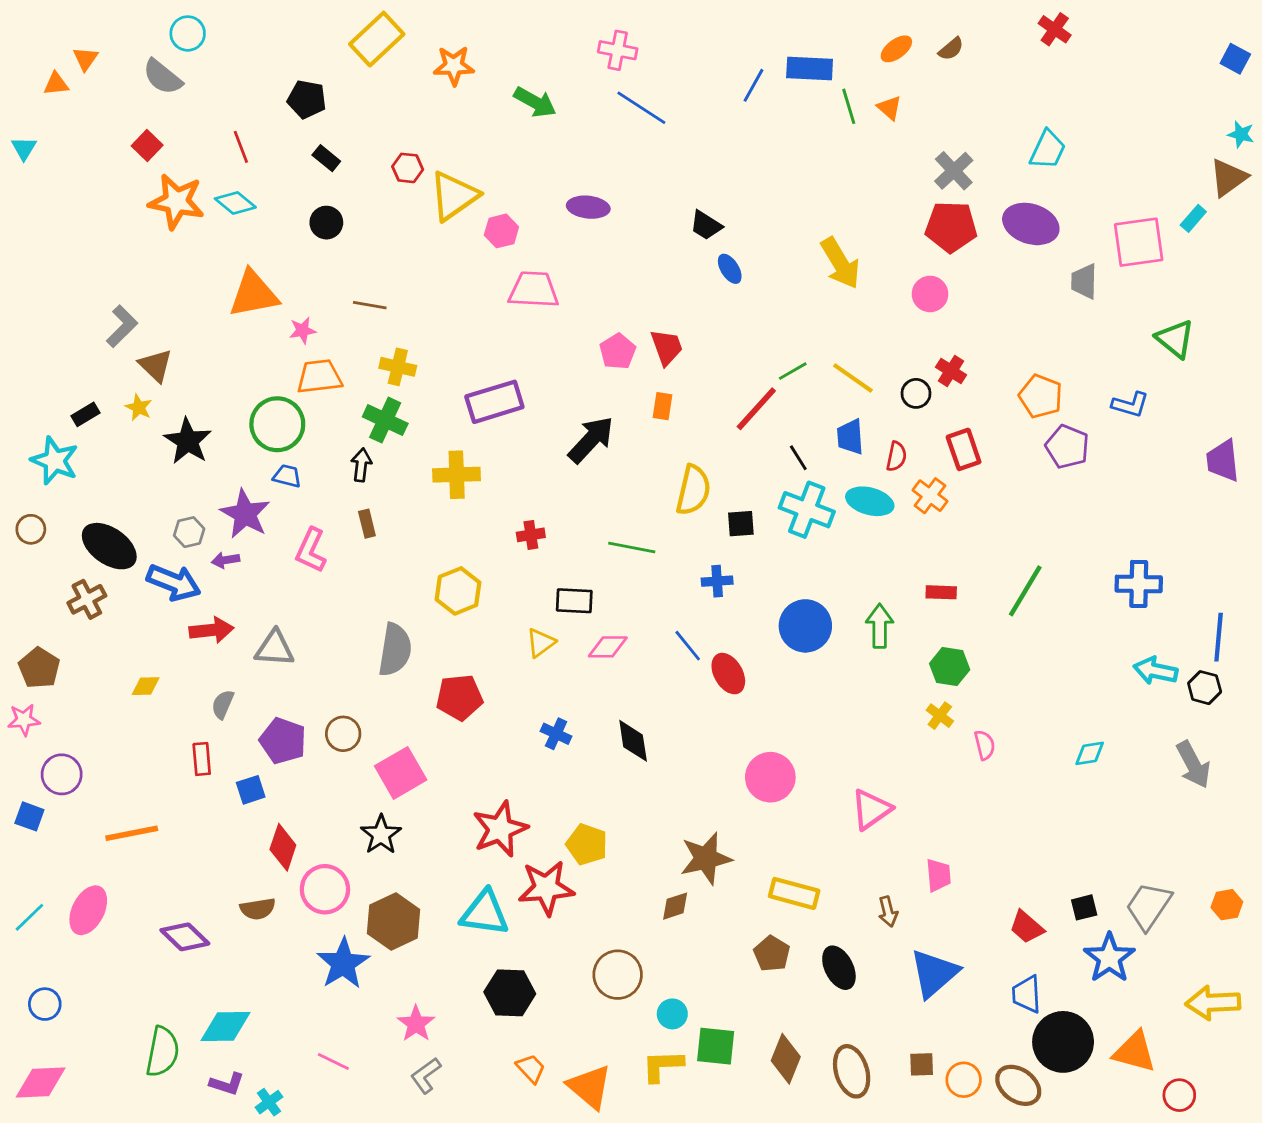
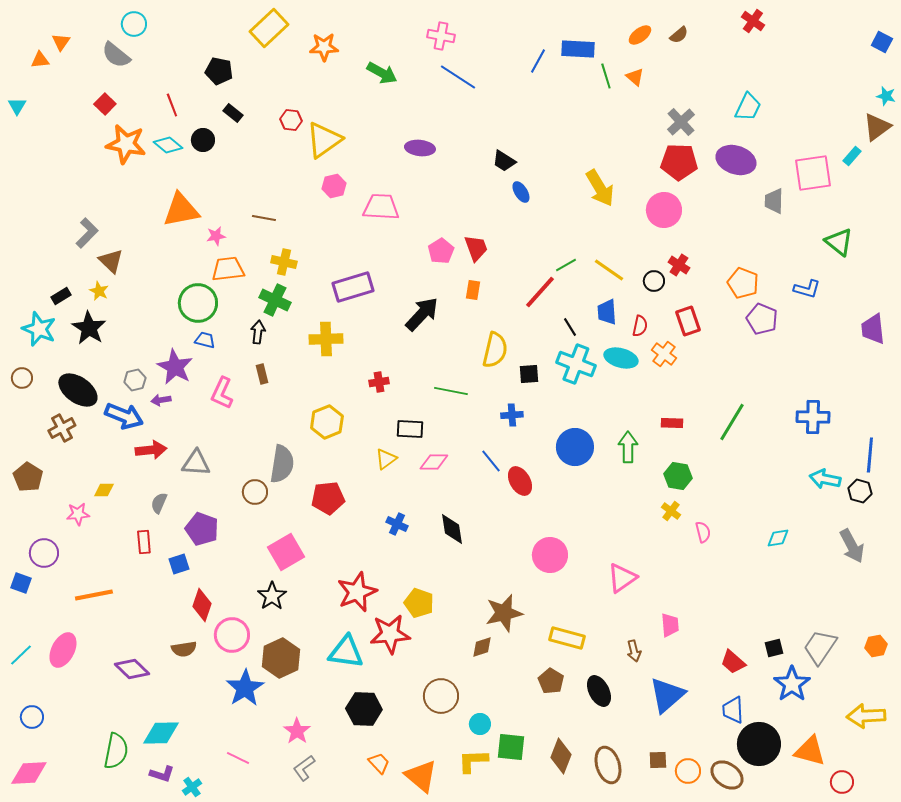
black circle: (326, 223) -> (203, 140), moved
pink hexagon: (501, 231) -> (334, 186), moved
pink circle: (930, 294) -> (664, 210), size x1.4
black star: (188, 441) -> (89, 328), moved
pink star: (24, 720) -> (78, 514), moved
brown circle: (343, 734) -> (255, 492), moved

